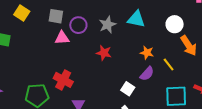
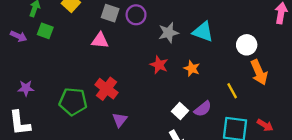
purple circle: (78, 25) -> (136, 15), moved
pink triangle: (62, 38) -> (100, 41), moved
orange star: (147, 53) -> (192, 68), moved
purple semicircle: (147, 74) -> (203, 109), moved

